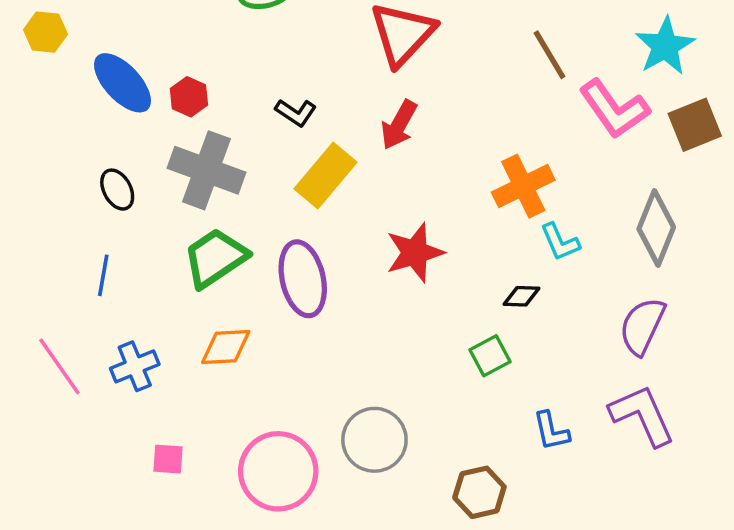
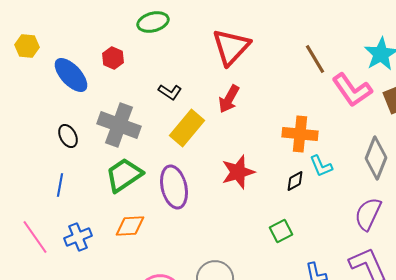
red hexagon: (189, 97) -> (113, 58), moved
orange cross: (523, 186) -> (300, 134), turned 32
black diamond: (521, 296) -> (295, 181), moved, turned -30

